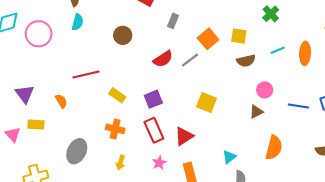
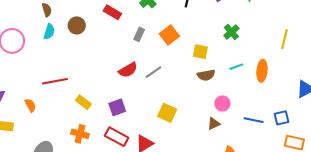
brown circle: (123, 35) -> (77, 25), moved
orange square: (208, 39) -> (169, 35), moved
red rectangle: (154, 130) -> (117, 137), turned -40

